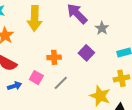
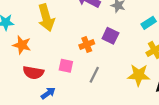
orange cross: (54, 57) -> (87, 44), moved
pink square: (36, 78) -> (66, 66), moved

